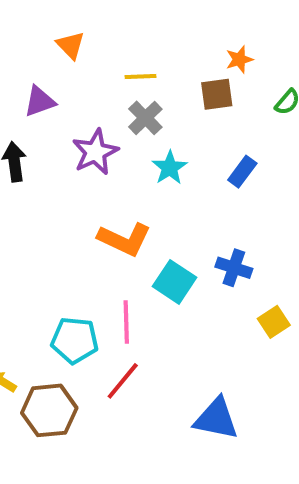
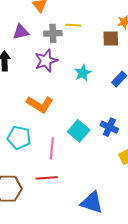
gray cross: (145, 118) -> (53, 33), moved, turned 36
orange L-shape: (124, 239) -> (40, 104), moved
cyan pentagon: (75, 340) -> (19, 138), moved
red line: (123, 381) -> (47, 178), turned 40

